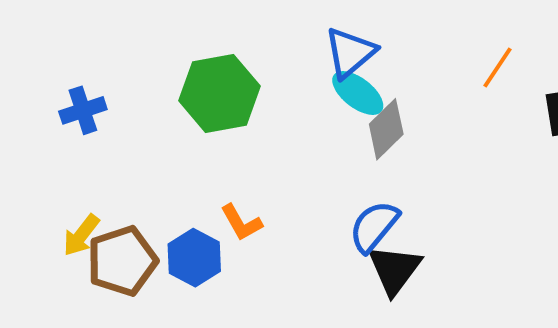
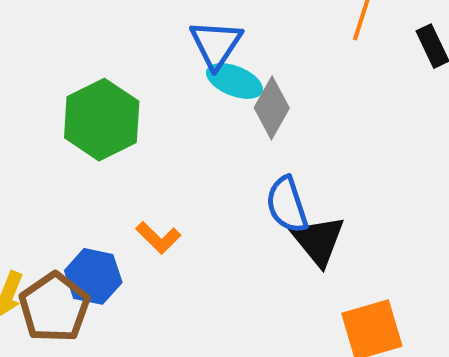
blue semicircle: (374, 226) -> (287, 205), turned -42
blue hexagon: (194, 258) -> (93, 276), moved

